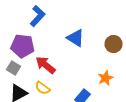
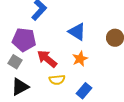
orange star: (106, 78) -> (80, 59), moved
yellow semicircle: (42, 88) -> (57, 80), moved, turned -42

